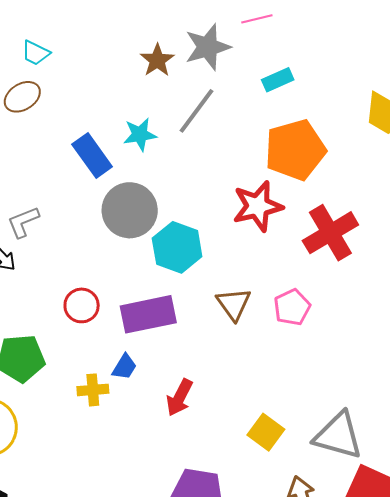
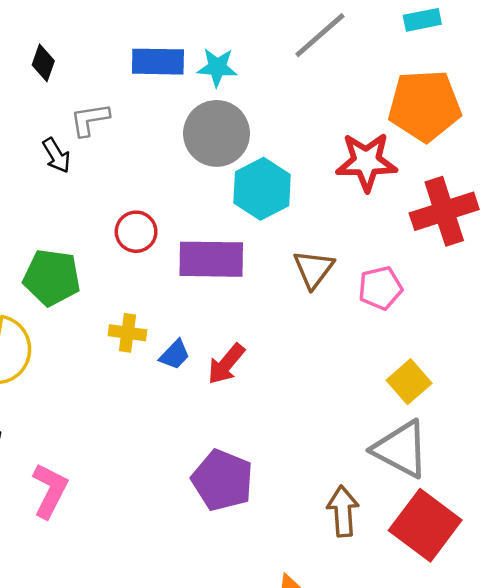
cyan star: (140, 134) -> (217, 67), moved
blue rectangle: (92, 156) -> (158, 62), moved, turned -66
blue trapezoid: (124, 367) -> (175, 355), moved
yellow square: (266, 432) -> (409, 382), moved

